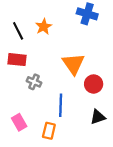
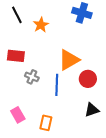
black line: (18, 31) -> (17, 15), moved
orange triangle: (73, 64) -> (69, 60), turned 35
blue line: (61, 105) -> (57, 85), moved

